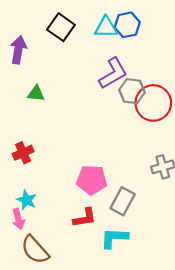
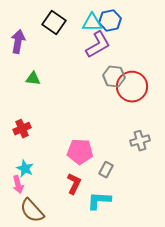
purple L-shape: (113, 73) -> (98, 45), moved
gray rectangle: (123, 201) -> (106, 170), size x0.7
red L-shape: (85, 218) -> (74, 184), turned -55

